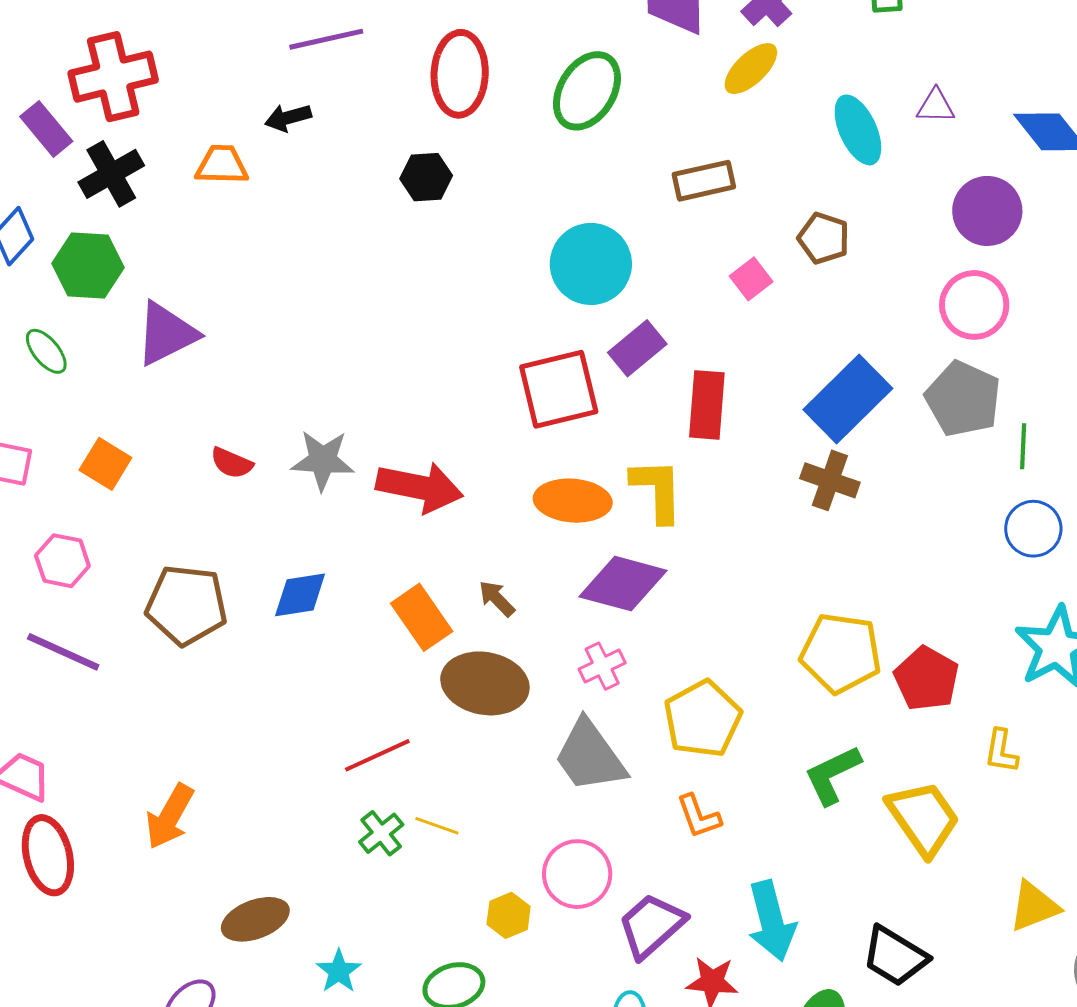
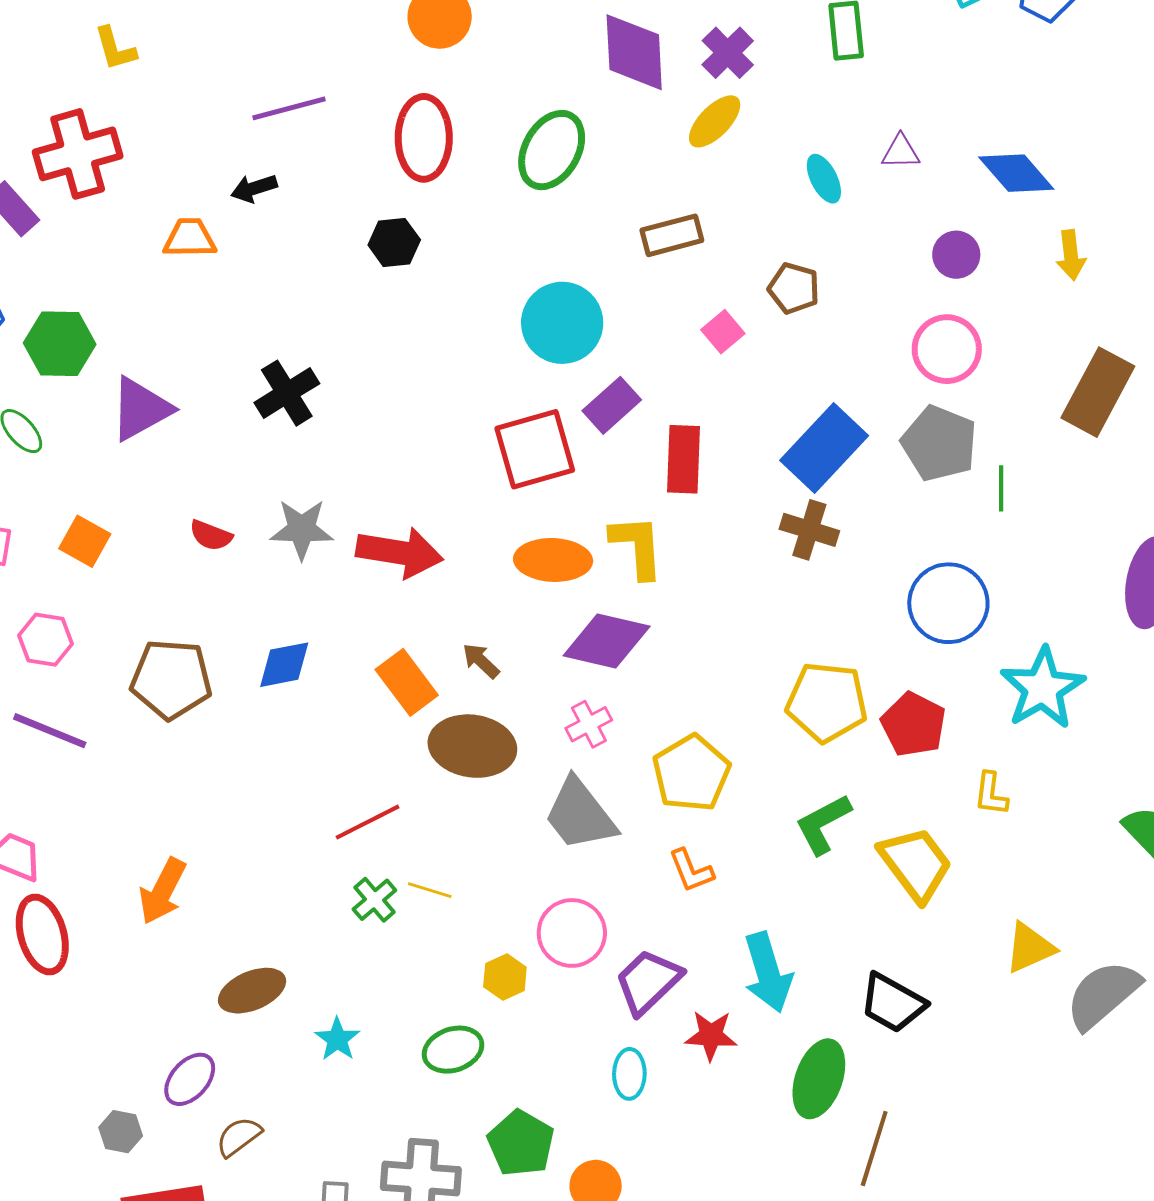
cyan ellipse: (858, 130) -> (824, 179), size x0.7
black cross: (111, 174) -> (287, 393), moved
purple circle: (987, 211) -> (956, 255), size x0.7
blue circle: (1033, 529) -> (948, 603), moved, size x1.4

